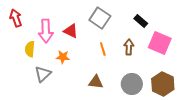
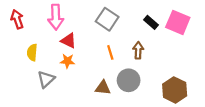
pink arrow: (46, 31) -> (56, 17), moved
red triangle: (71, 31) -> (69, 41), moved
pink square: (160, 43) -> (178, 22), moved
gray circle: (132, 84) -> (129, 80), moved

